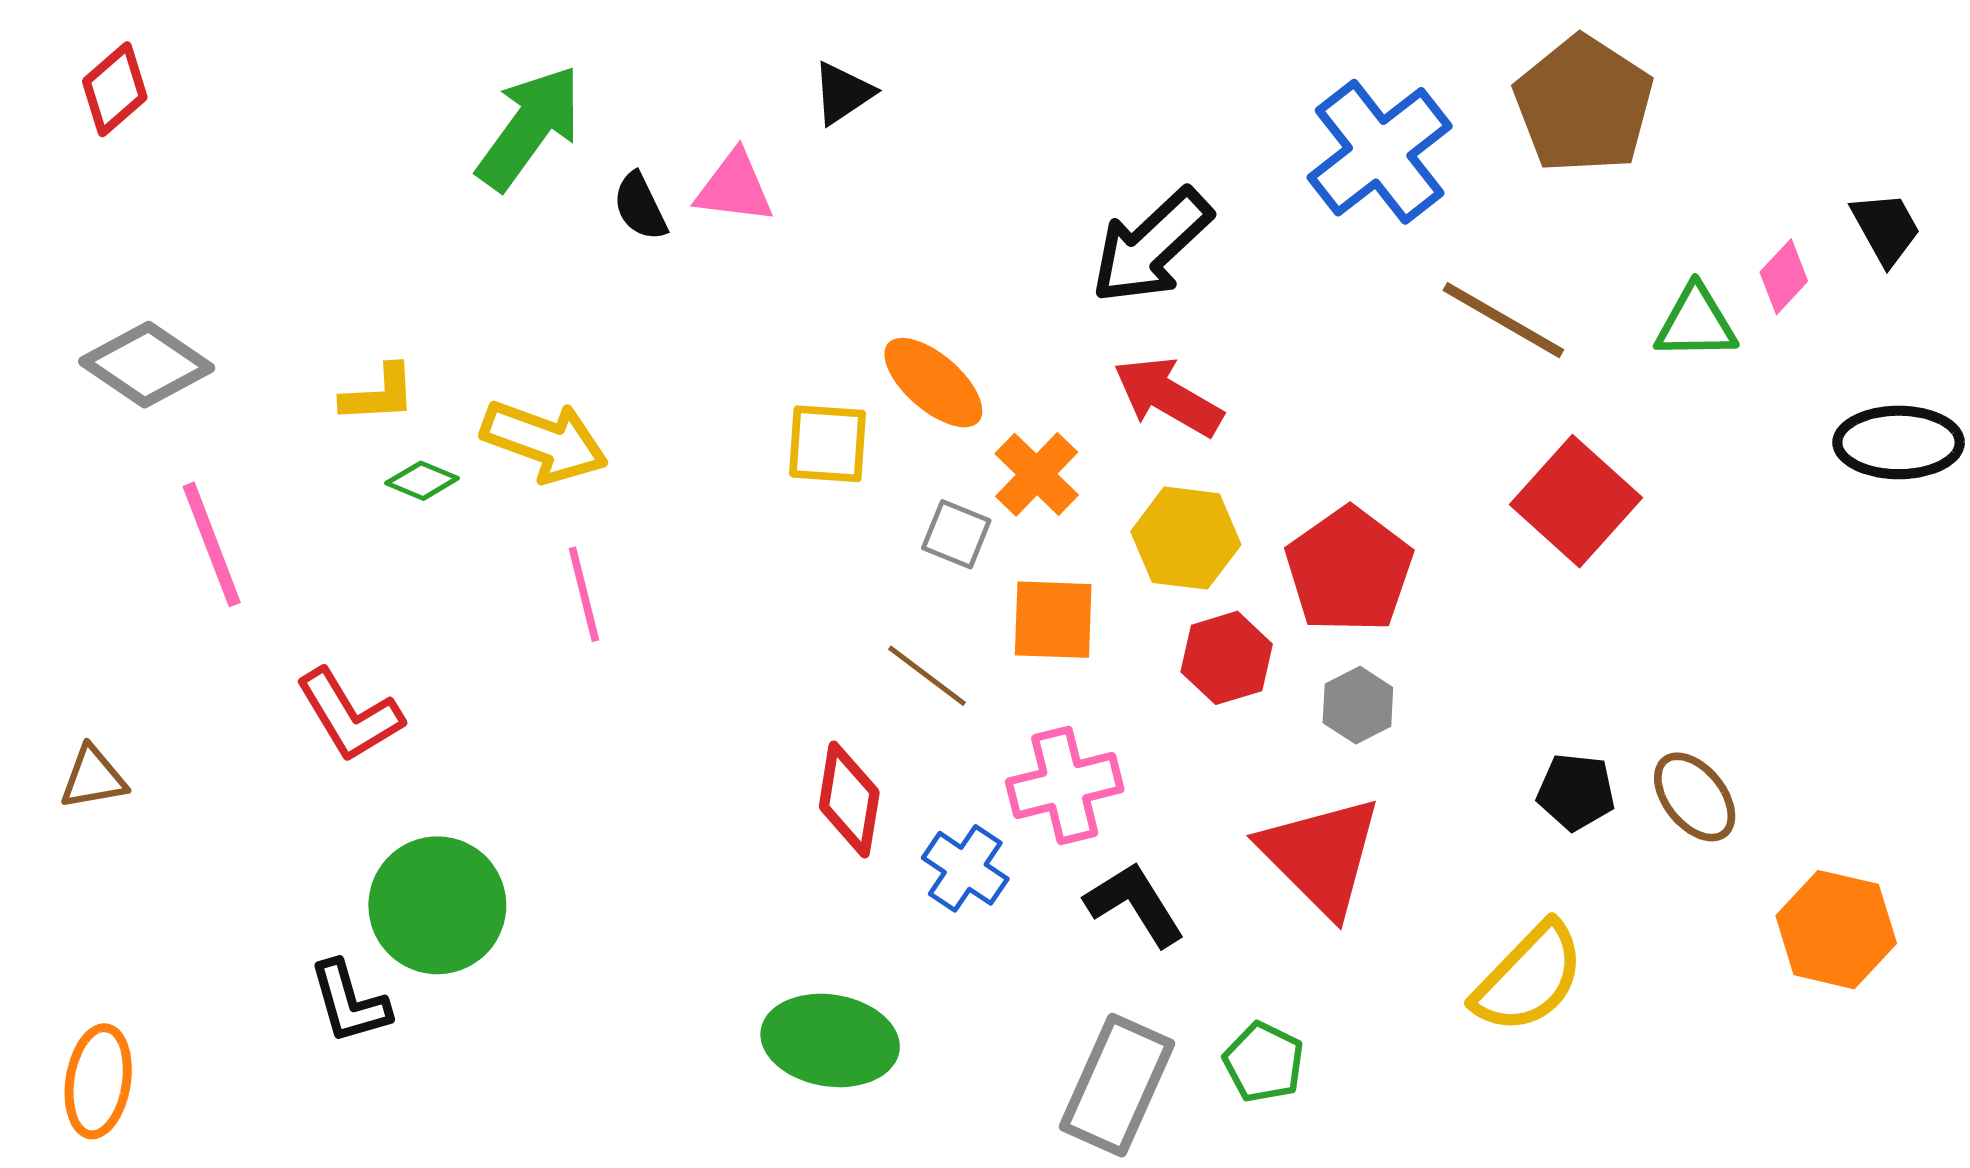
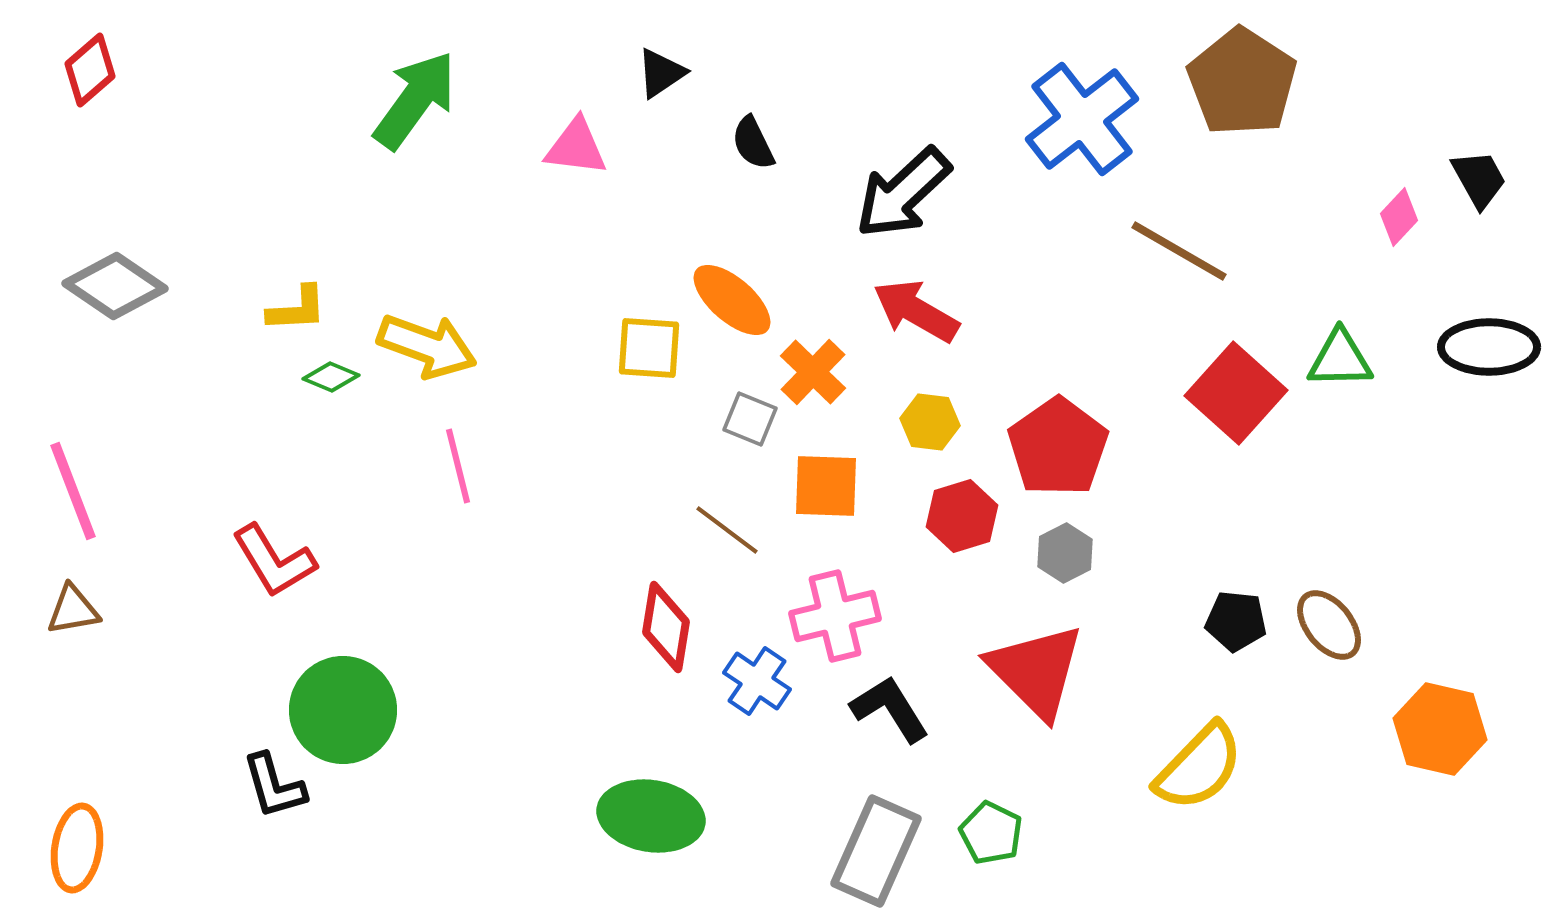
black semicircle: (640, 207) -> (753, 143), moved
green triangle: (1696, 323) -> (1340, 359), moved
yellow hexagon: (1186, 538) -> (930, 422), size x0.7
pink line: (212, 544) -> (73, 491), moved

